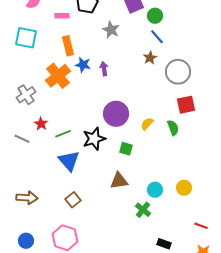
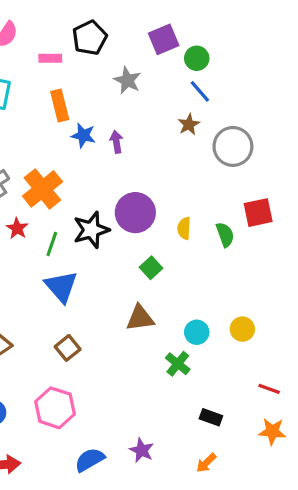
orange cross: (58, 76) -> (42, 189), moved
red square: (186, 105) -> (258, 213), moved
yellow semicircle: (147, 124) -> (184, 228), turned -40
green line: (63, 134) -> (52, 244), turned -49
black star: (94, 139) -> (91, 230), moved
green square: (126, 149) -> (151, 268), turned 32

